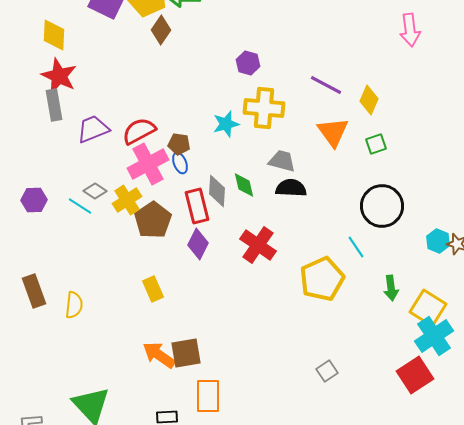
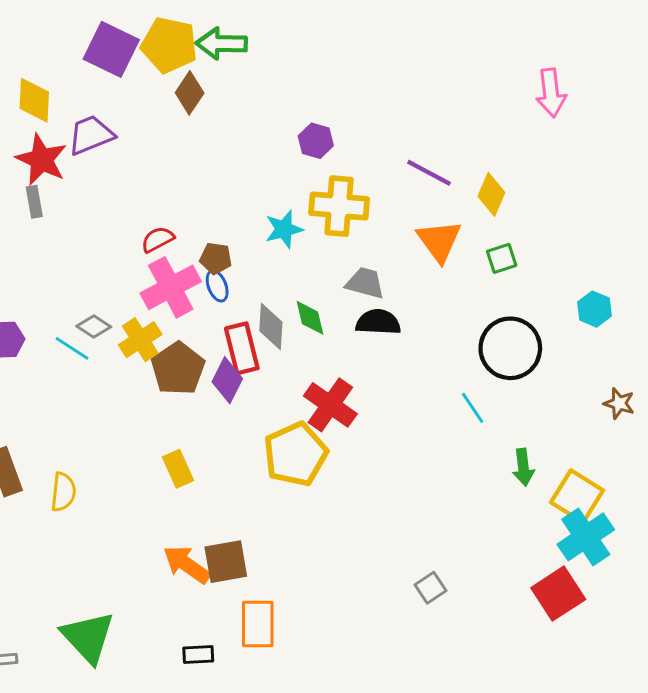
gray rectangle: (54, 105) -> (34, 202), size x0.7
purple trapezoid: (93, 129) -> (91, 135), moved
red semicircle: (139, 131) -> (158, 239), size x0.7
cyan hexagon: (438, 241) -> (594, 309), moved
purple diamond: (198, 244) -> (227, 380), moved
yellow pentagon: (322, 279) -> (295, 454), moved

